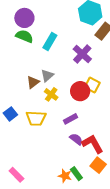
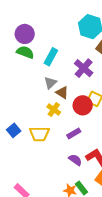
gray triangle: (47, 76) -> (50, 83), moved
brown triangle: (33, 82) -> (62, 92), moved, turned -48
purple semicircle: (76, 139) -> (75, 160), moved

